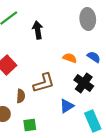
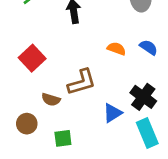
black cross: (84, 83) -> (143, 97), moved
brown semicircle: (21, 96) -> (51, 100), turned 104

